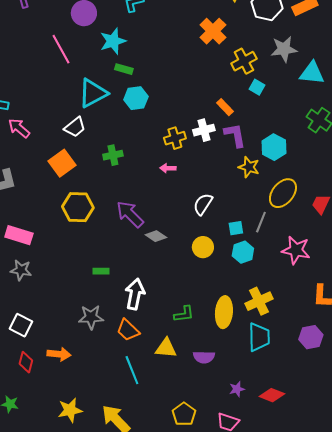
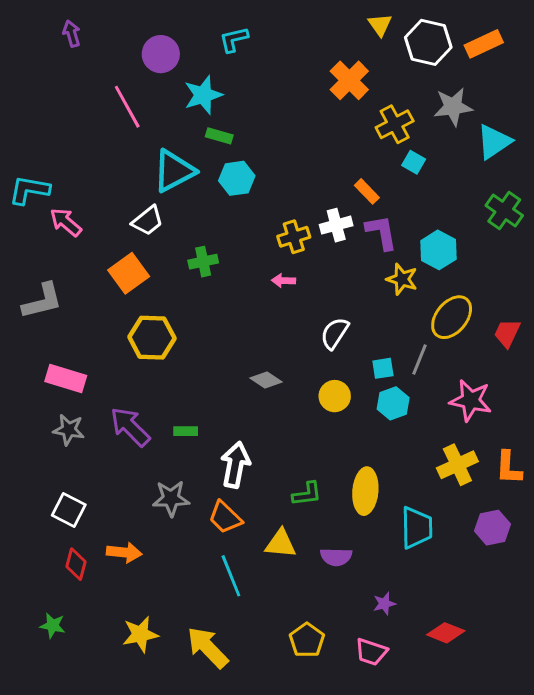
cyan triangle: (312, 73) -> (494, 142), turned -40
purple arrow: (130, 214) -> (130, 427), moved
yellow cross: (259, 301) -> (457, 465), moved
red diamond: (272, 395) -> (446, 633), moved

